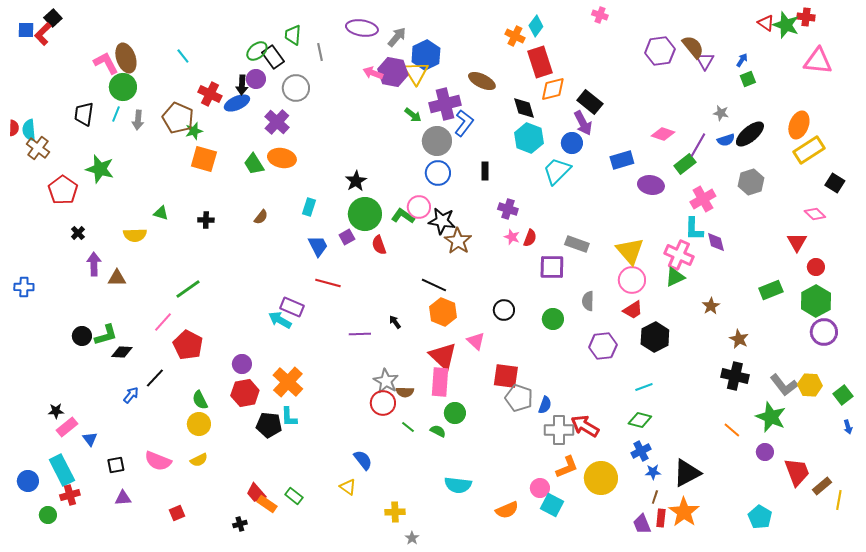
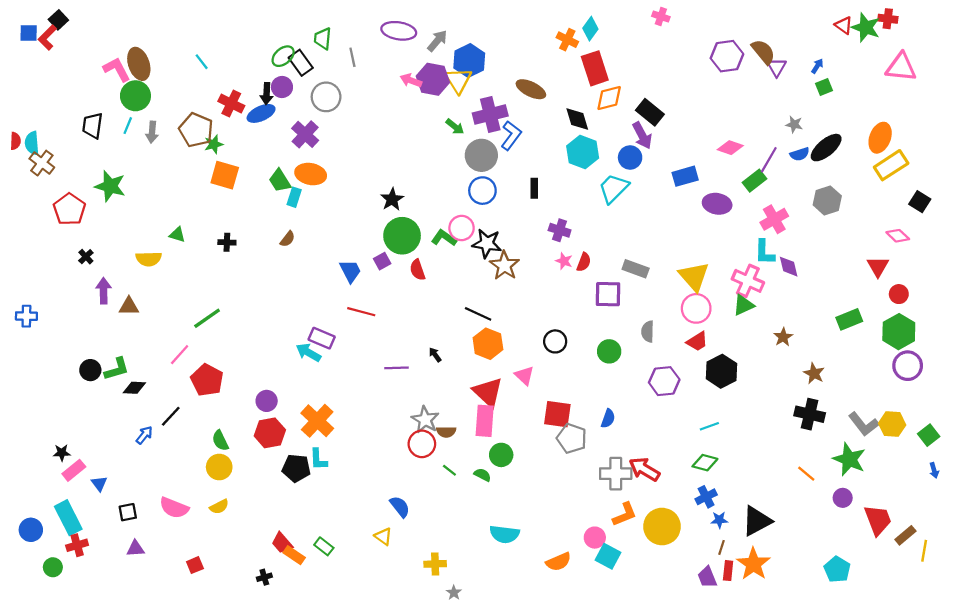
cyan rectangle: (309, 207) -> (294, 197), moved
blue semicircle: (545, 405) -> (608, 419), moved

